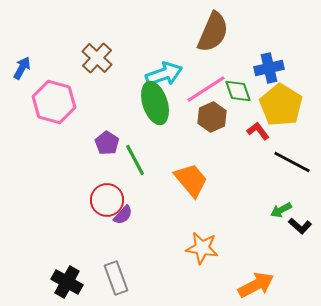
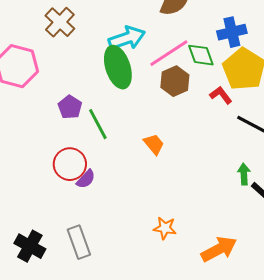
orange trapezoid: (191, 180) -> (154, 144), size x0.6
green arrow: (281, 210) -> (244, 174), turned 115
orange star: (202, 248) -> (165, 228), moved, size x0.7

